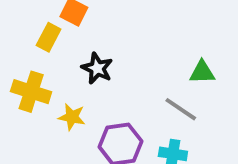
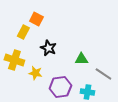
green triangle: (202, 72) -> (81, 59), moved
gray line: (181, 109) -> (103, 74), moved

